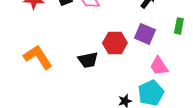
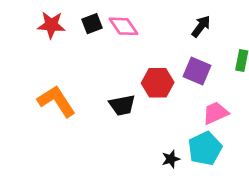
pink trapezoid: (159, 66) -> (215, 113), turned 100

